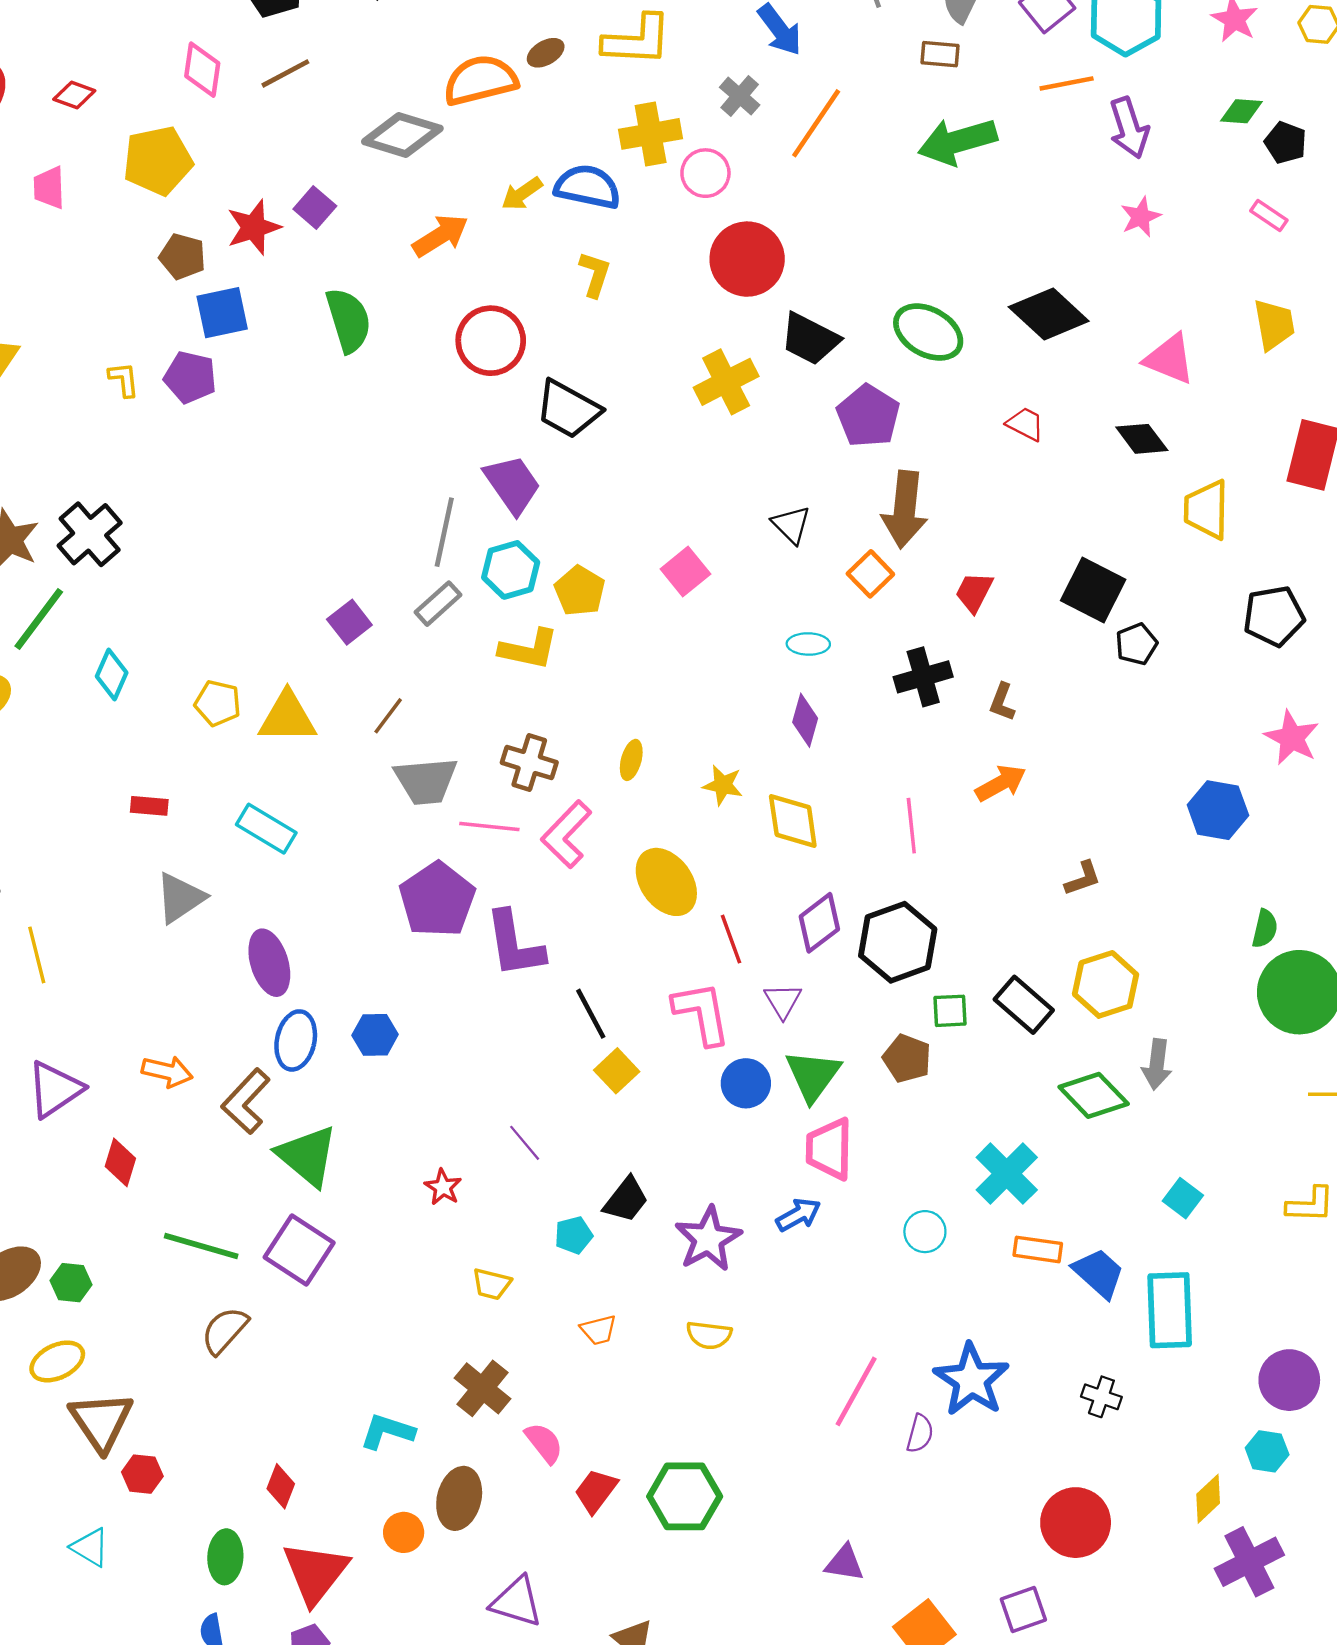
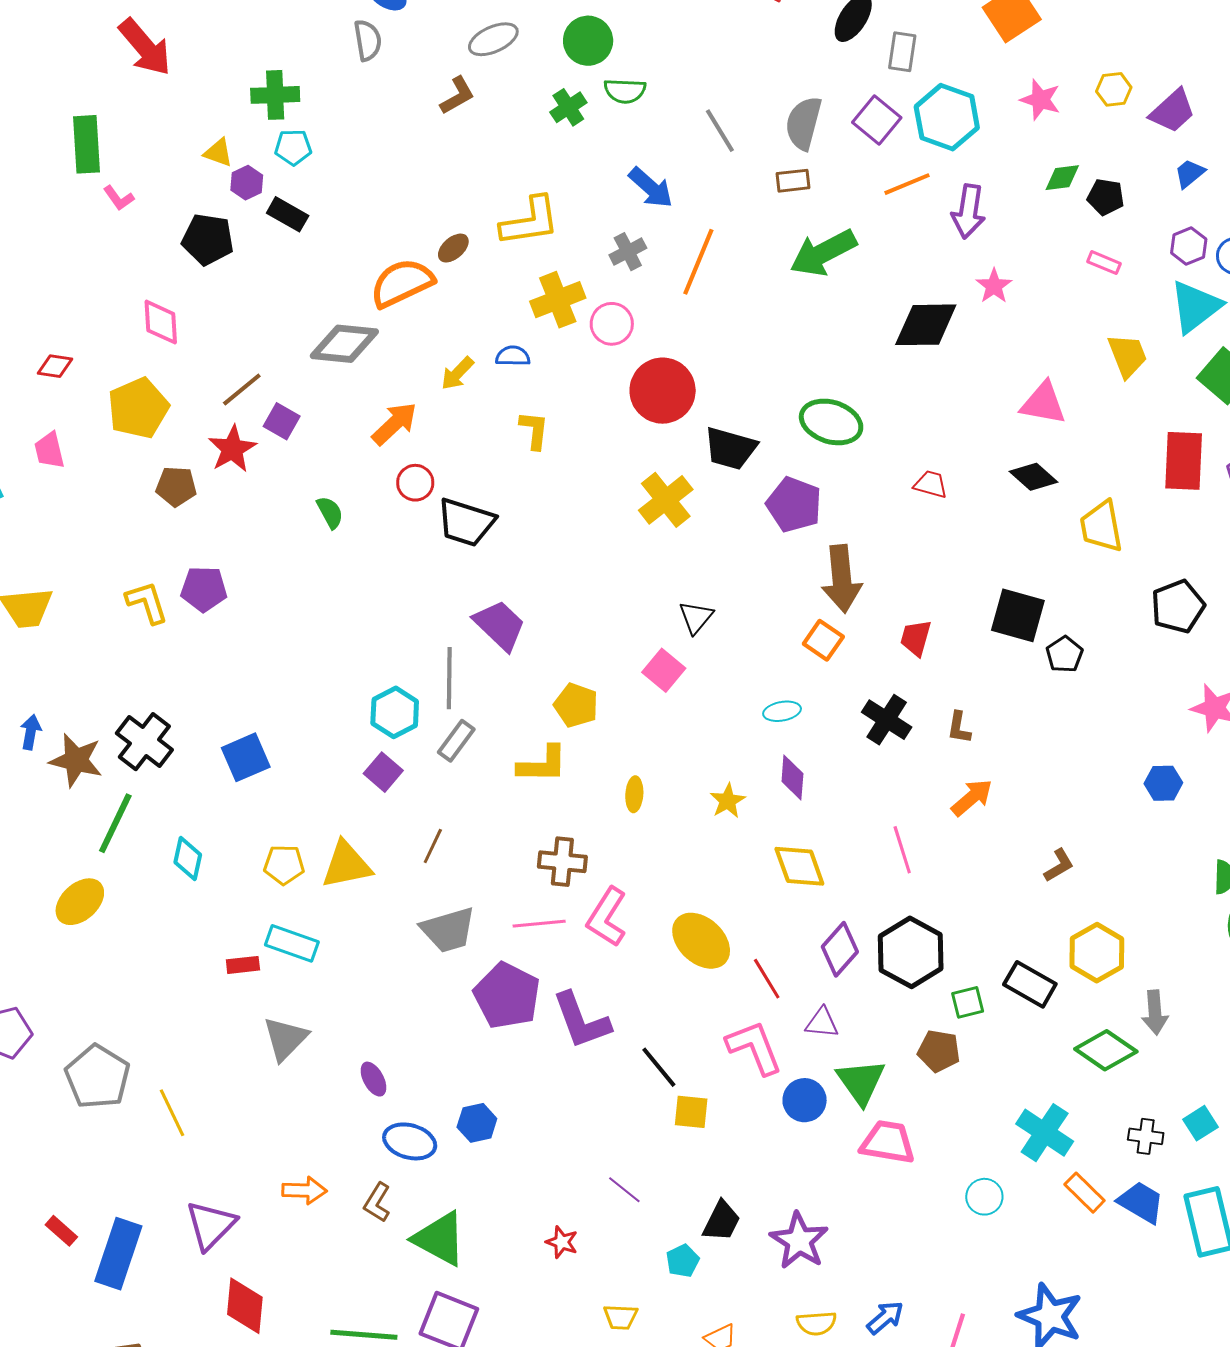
brown line: (285, 73) -> (242, 389), moved
gray cross: (740, 96) -> (628, 252), turned 33
purple arrow: (1129, 128) -> (968, 211), turned 38
blue semicircle: (588, 187) -> (513, 356), size x0.6
blue square: (222, 313) -> (246, 757), moved
black diamond: (1049, 314) -> (926, 325), moved, turned -32
green semicircle: (348, 320) -> (330, 512), size x0.6
red circle: (491, 341) -> (415, 483), moved, size x0.6
yellow L-shape: (124, 379) -> (147, 602), size x1.4
black trapezoid: (568, 409) -> (466, 522), moved
black triangle: (791, 525) -> (696, 617), moved, turned 36
cyan hexagon: (511, 570) -> (395, 712), moved
black cross: (923, 677) -> (887, 720), turned -30
yellow ellipse: (631, 760) -> (634, 794), moved
gray trapezoid: (426, 781) -> (448, 930), moved
yellow star: (723, 785) -> (728, 801), moved, turned -30
blue hexagon: (1218, 810) -> (1163, 783), size x0.7
cyan rectangle: (266, 829) -> (292, 943), moved
purple ellipse: (269, 963) -> (373, 1079), size x0.6
purple triangle: (783, 1001) -> (822, 1023), turned -42
blue ellipse: (296, 1040) -> (410, 1141), turned -75
yellow square: (617, 1071) -> (691, 1112), turned -30
brown L-shape: (246, 1101) -> (377, 1202), size x0.7
pink trapezoid: (829, 1149) -> (888, 1142), turned 110
red diamond: (120, 1162) -> (245, 1306), moved, size x1.4
cyan square: (1183, 1198) -> (1201, 1123), turned 32
blue arrow: (798, 1215) -> (885, 1318), moved
orange rectangle: (1038, 1249) -> (1085, 1193), turned 48
black cross: (1101, 1397) -> (1146, 1136), moved

